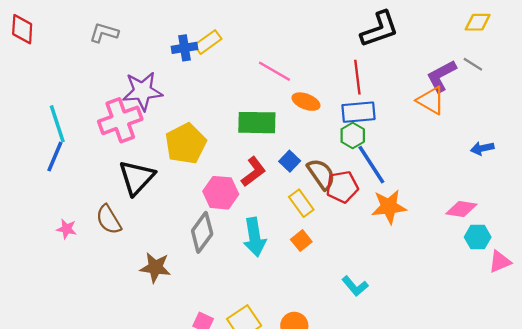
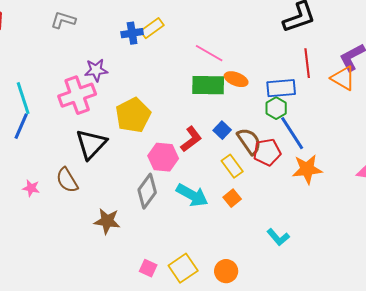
red line: (357, 77) -> (307, 63), moved
purple star: (142, 91) -> (96, 70), size x0.7
green rectangle: (257, 123) -> (208, 85), moved
cyan arrow: (255, 237) -> (192, 195), turned -52

